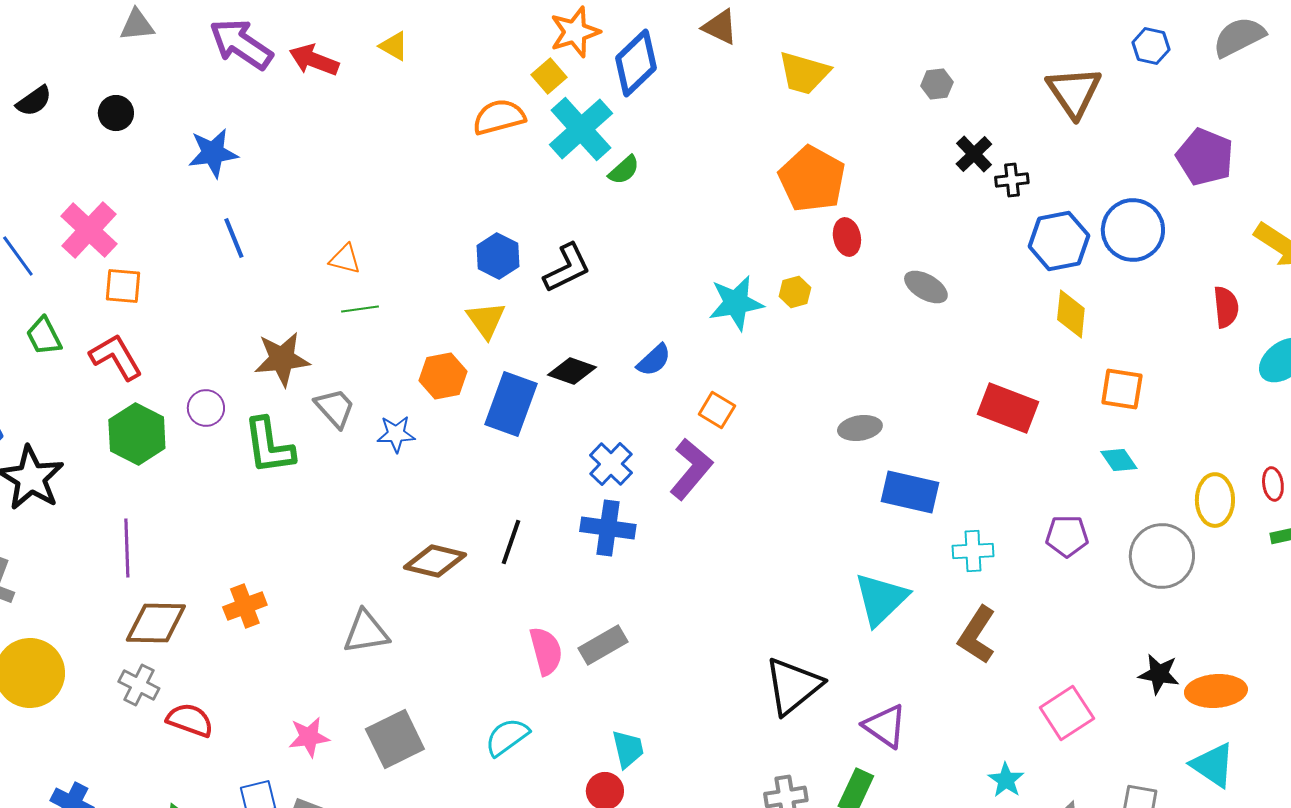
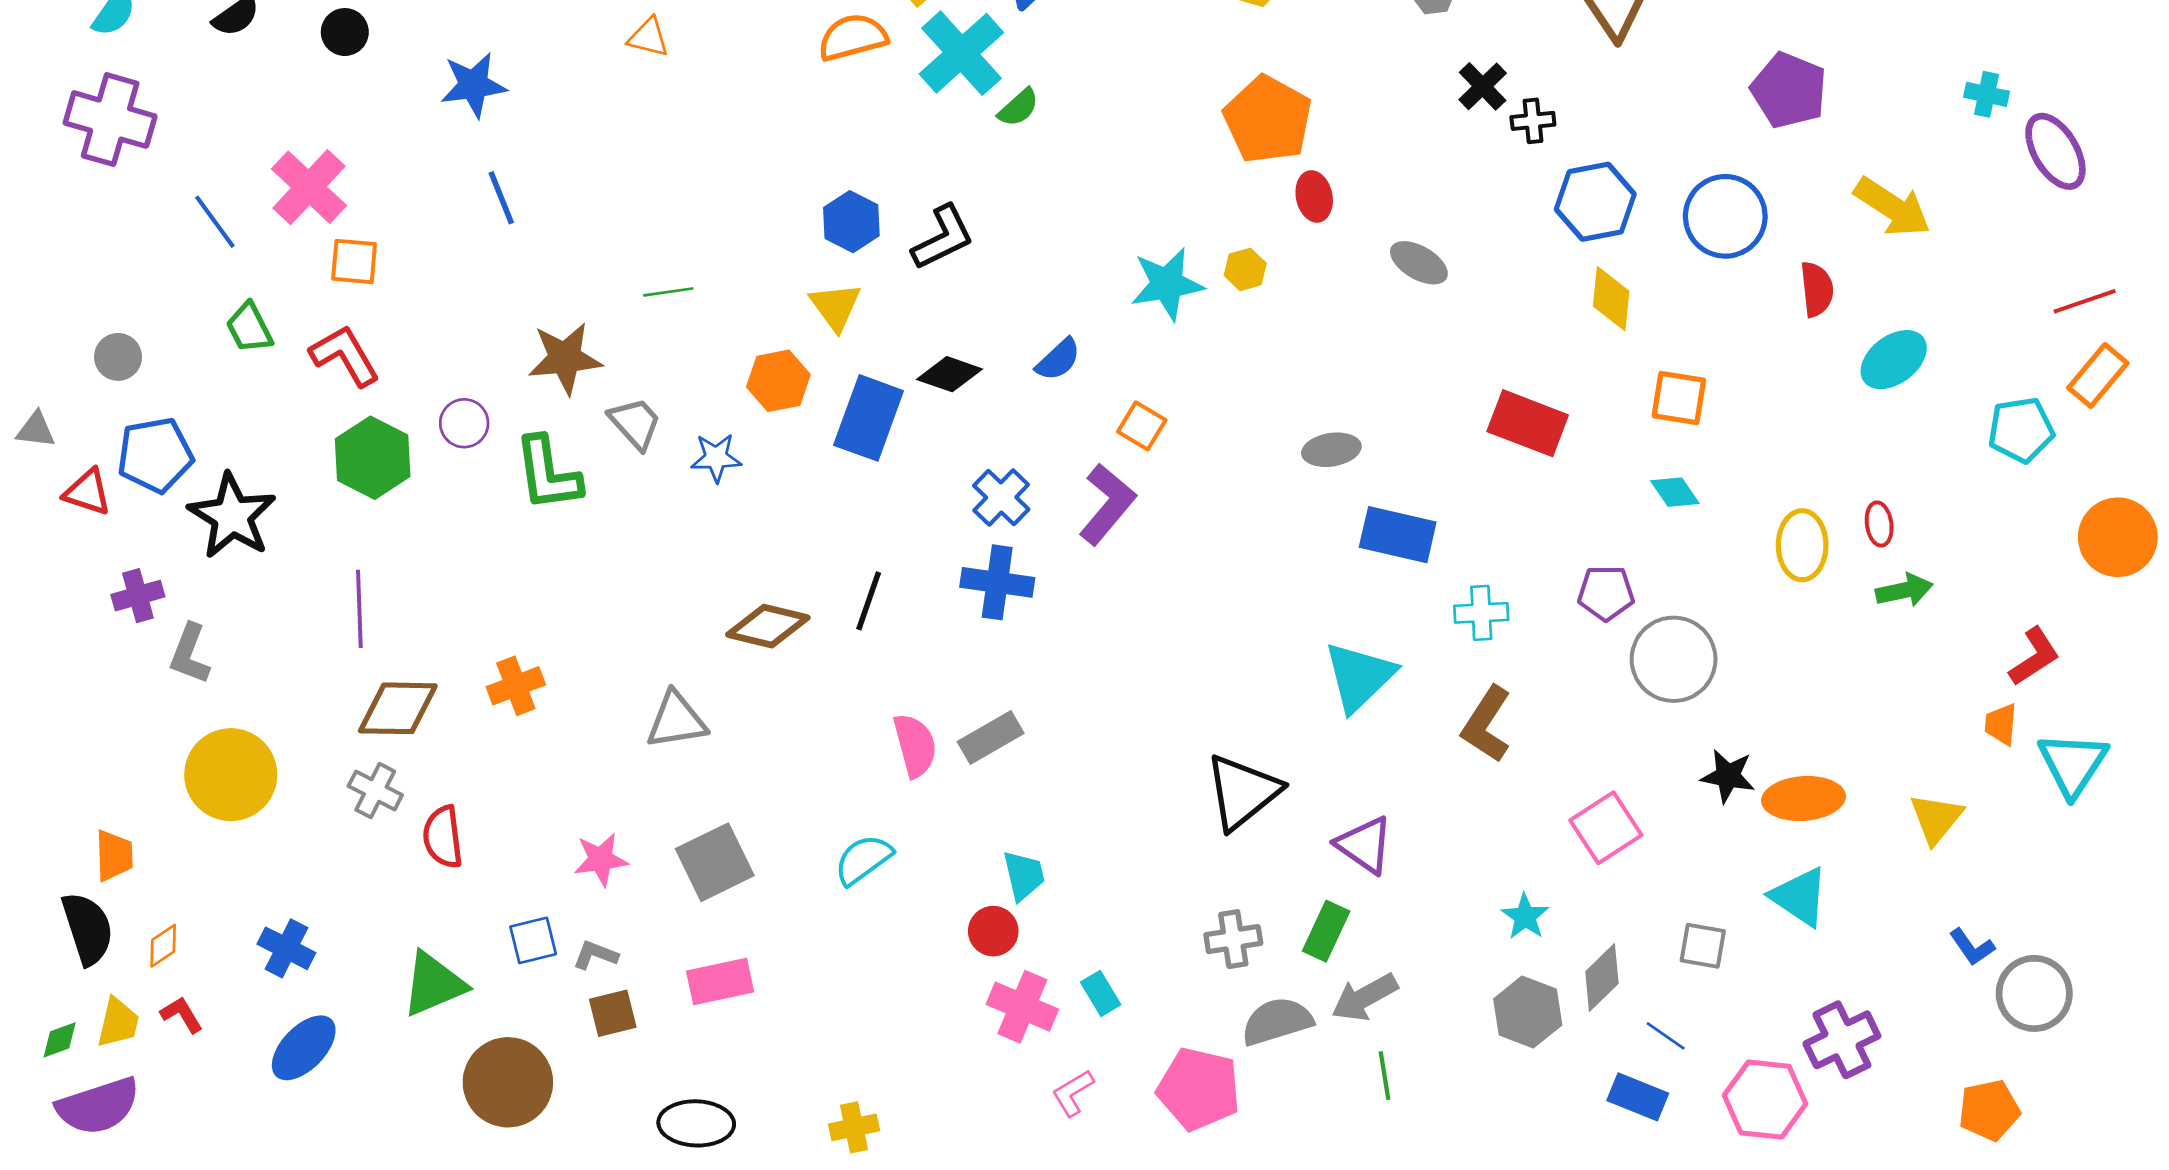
blue circle: (1133, 230) -> (1725, 216), moved
orange triangle: (345, 259) -> (648, 37), moved
gray circle: (1162, 556) -> (1674, 659), moved
red semicircle: (190, 720) -> (443, 837), turned -117

